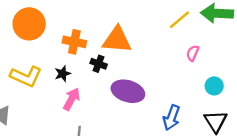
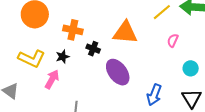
orange triangle: (117, 40) -> (125, 33), moved
purple ellipse: (128, 91) -> (118, 72), turned 36
pink arrow: (72, 99) -> (52, 79), moved

